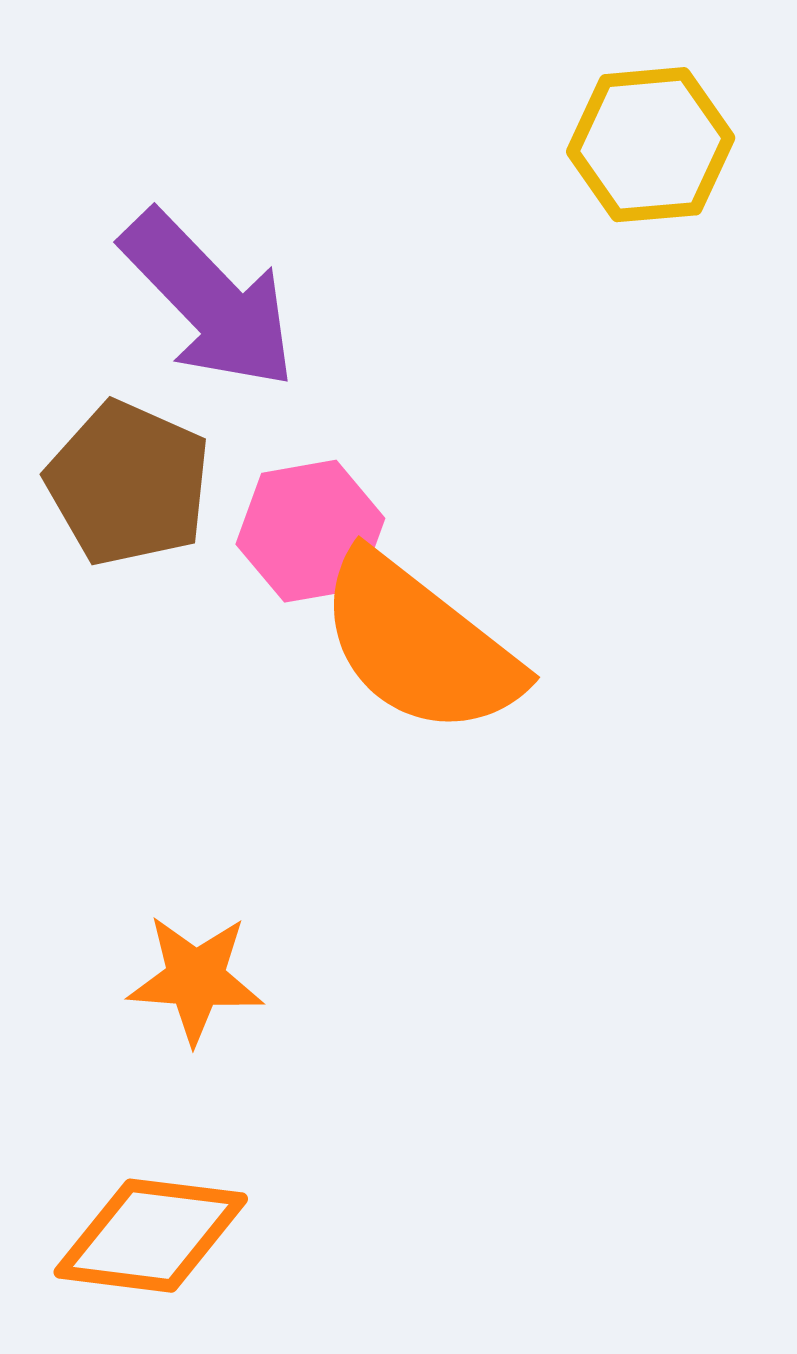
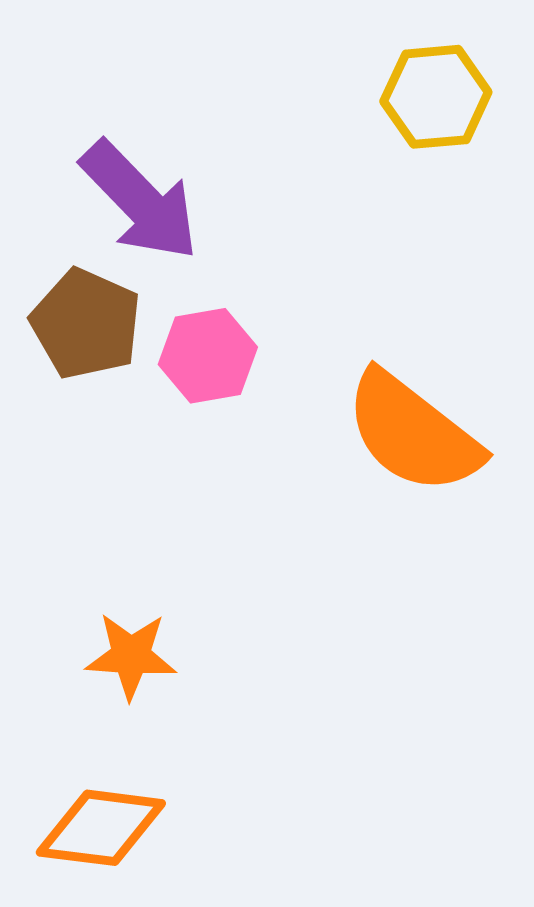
orange semicircle: (419, 645) -> (413, 433), moved

